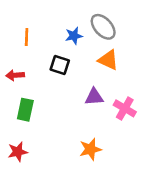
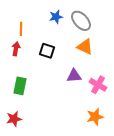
blue star: (74, 36) -> (56, 17), moved
red arrow: (15, 75) -> (16, 49), moved, turned 104
orange star: (90, 149) -> (95, 117), moved

